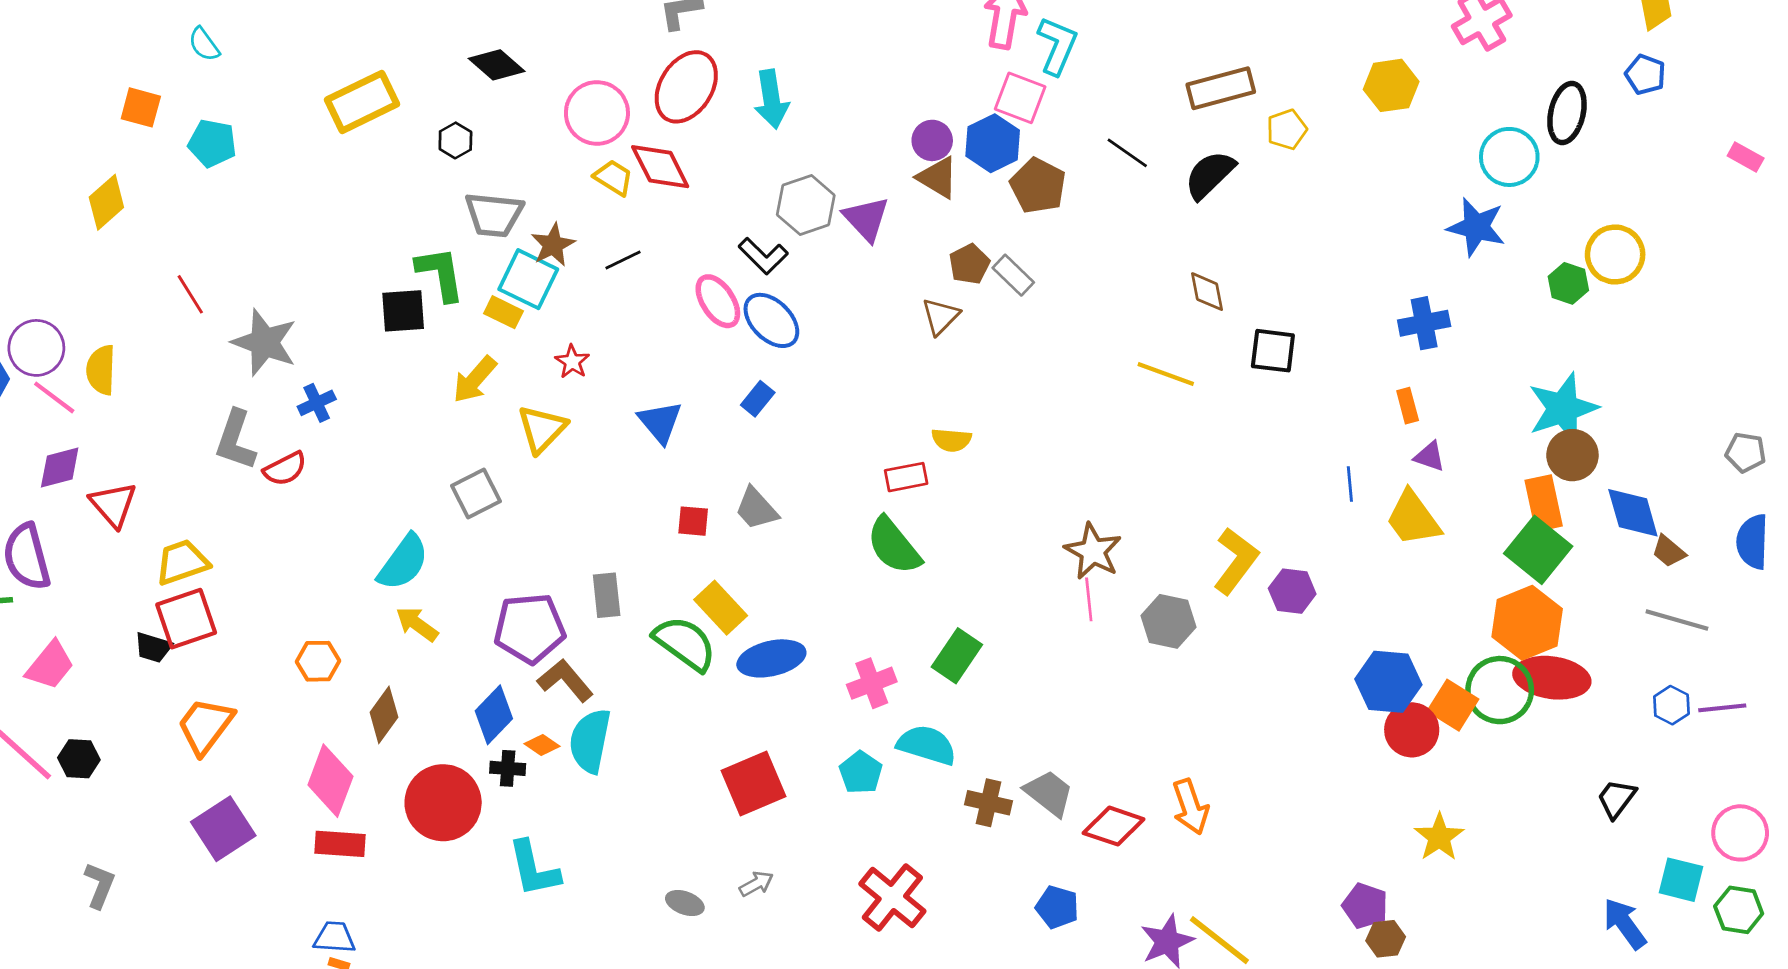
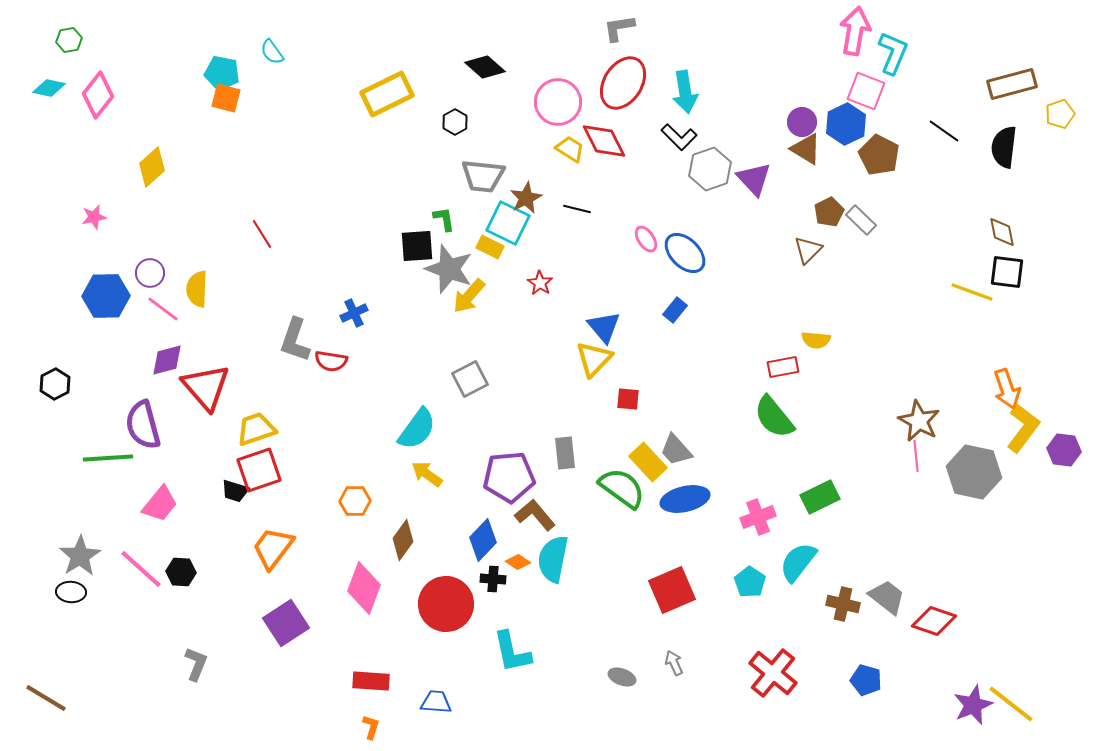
cyan pentagon: (212, 143) -> (222, 73), moved
black semicircle: (1210, 175) -> (1004, 147), turned -39
yellow diamond: (106, 202) -> (152, 167), moved
black L-shape: (763, 256) -> (679, 137), moved
black line: (623, 260) -> (577, 209), turned 40
green L-shape: (440, 274) -> (444, 219), size x0.6
pink ellipse: (718, 301) -> (646, 239), size x0.7
gray star: (264, 342) -> (449, 269), moved
purple circle: (36, 348) -> (150, 273), size x0.7
black square: (1273, 351) -> (1007, 272), moved
yellow triangle: (542, 429) -> (594, 359), moved
red semicircle: (285, 469) -> (331, 361), turned 36
red triangle: (113, 505) -> (206, 387), size x1.4
gray trapezoid: (756, 509) -> (676, 450), moved
gray hexagon: (1169, 621) -> (974, 472), size x1.4
green rectangle: (957, 656) -> (820, 497), turned 30
cyan semicircle: (927, 745) -> (798, 562), turned -69
orange arrow: (1191, 807) -> (1007, 389), moved
red rectangle: (340, 844) -> (371, 681), moved
gray arrow: (756, 884) -> (674, 663), turned -85
blue pentagon: (1057, 907) -> (866, 680), moved
blue trapezoid: (335, 937) -> (436, 702), moved

